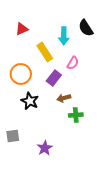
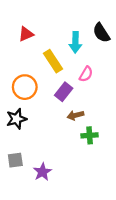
black star: (30, 101) -> (16, 119), moved, turned 30
purple star: (45, 148) -> (42, 172), moved

